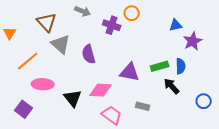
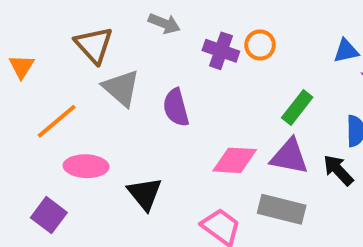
orange circle: (132, 13) -> (260, 45), moved
green rectangle: (160, 66) -> (297, 108), moved, turned -36
purple triangle: (130, 72) -> (289, 156), moved
pink diamond: (101, 90) -> (235, 160), moved
gray rectangle: (143, 106) -> (282, 209), size x1.6

